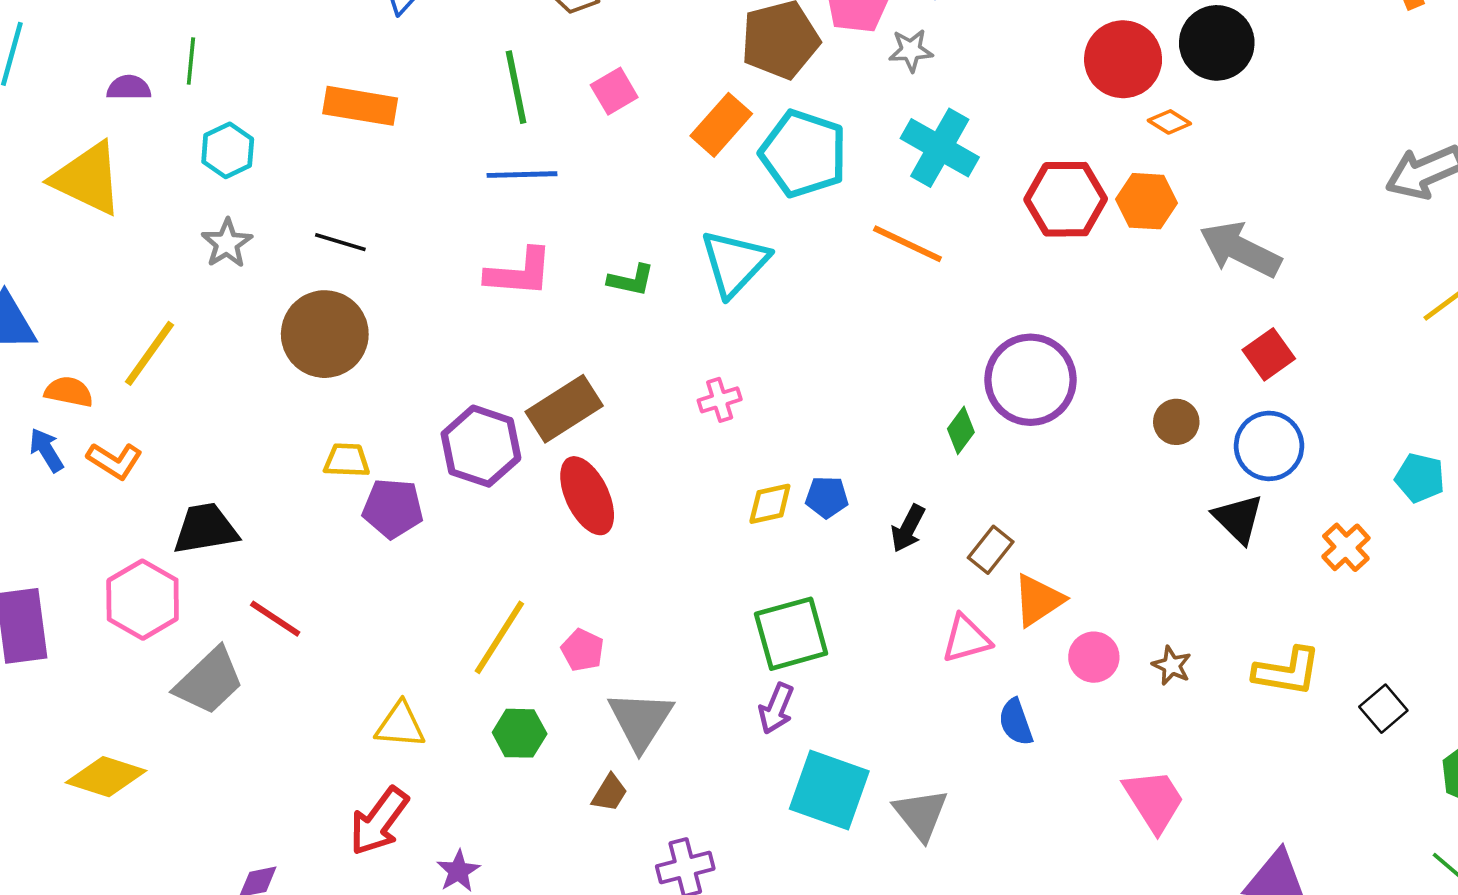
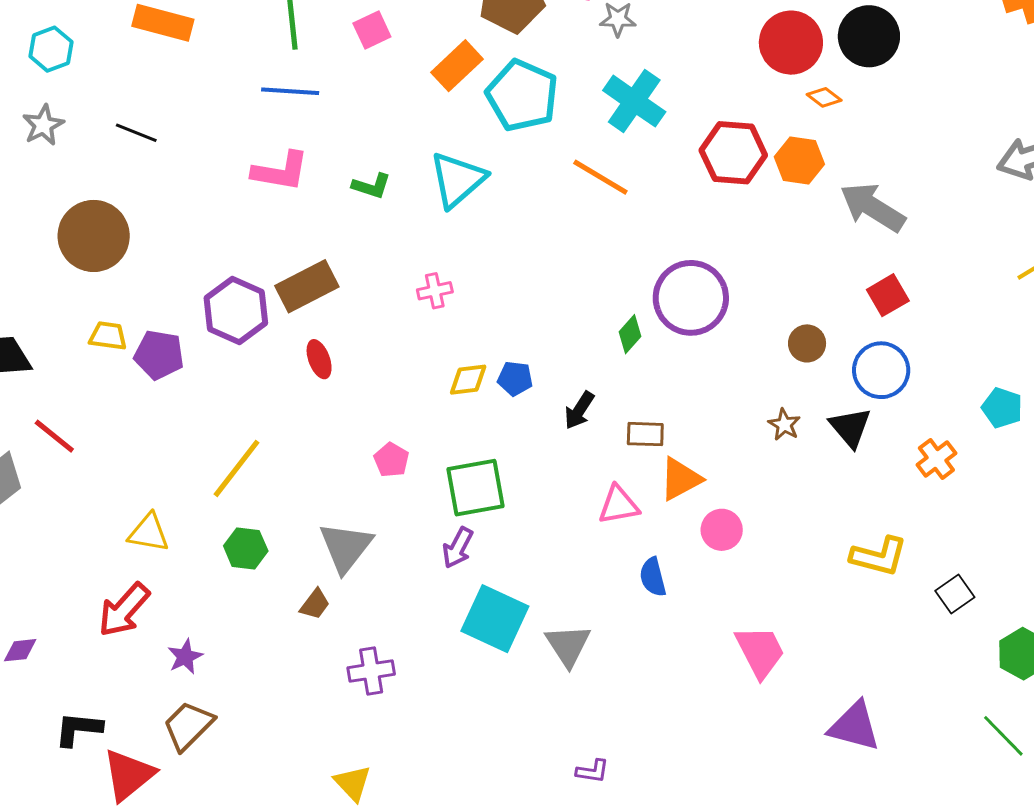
brown circle: (325, 334) -> (94, 236), moved
yellow trapezoid: (347, 460) -> (108, 336), moved
red ellipse: (587, 496) -> (319, 359), size x0.6
brown rectangle: (991, 550) -> (645, 434), turned 48
pink pentagon: (582, 650) -> (391, 460), moved
brown star: (1172, 665) -> (784, 425), moved

